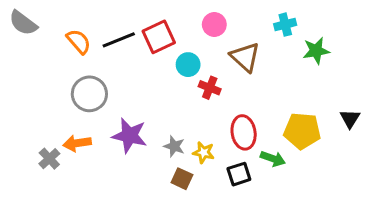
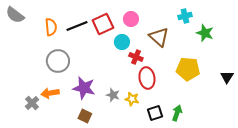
pink circle: (214, 25) -> (131, 19), moved
orange semicircle: (79, 41) -> (51, 27), turned 36
green star: (316, 51) -> (205, 33), turned 30
yellow pentagon: (302, 131) -> (188, 69), moved
red ellipse: (244, 132) -> (147, 78), moved
green arrow: (273, 159) -> (177, 113), moved, turned -91
brown square: (182, 179) -> (85, 116), moved

